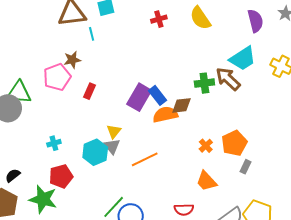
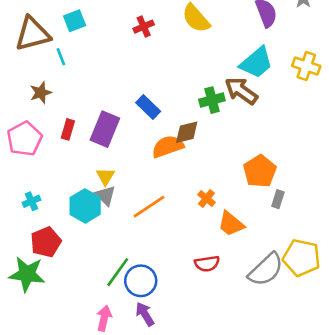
pink pentagon: (57, 77) -> (25, 139), moved
blue rectangle: (158, 95) -> (148, 107), moved
purple rectangle: (139, 97) -> (105, 129), moved
orange cross: (206, 146) -> (206, 198), moved

